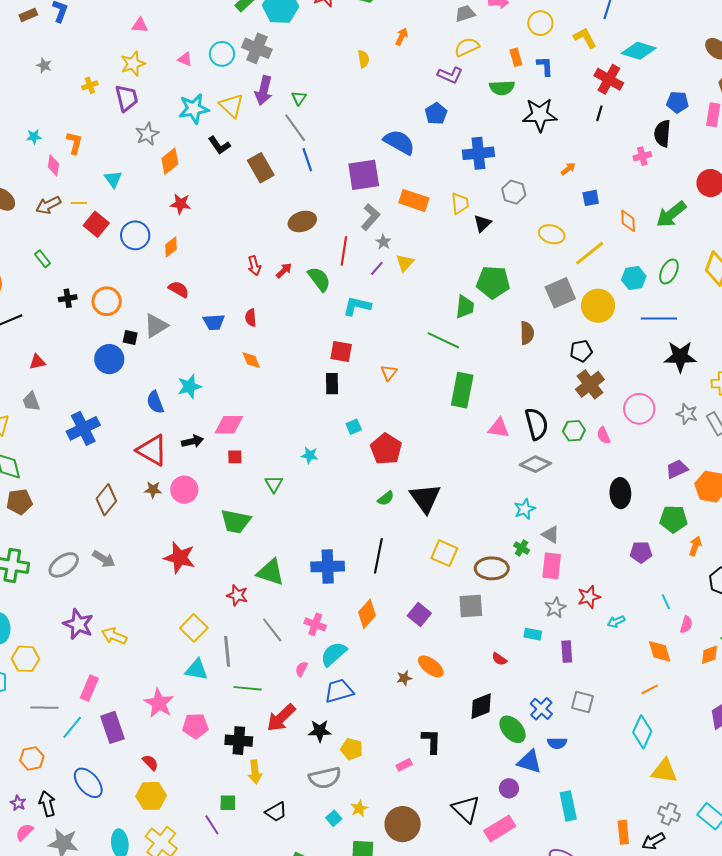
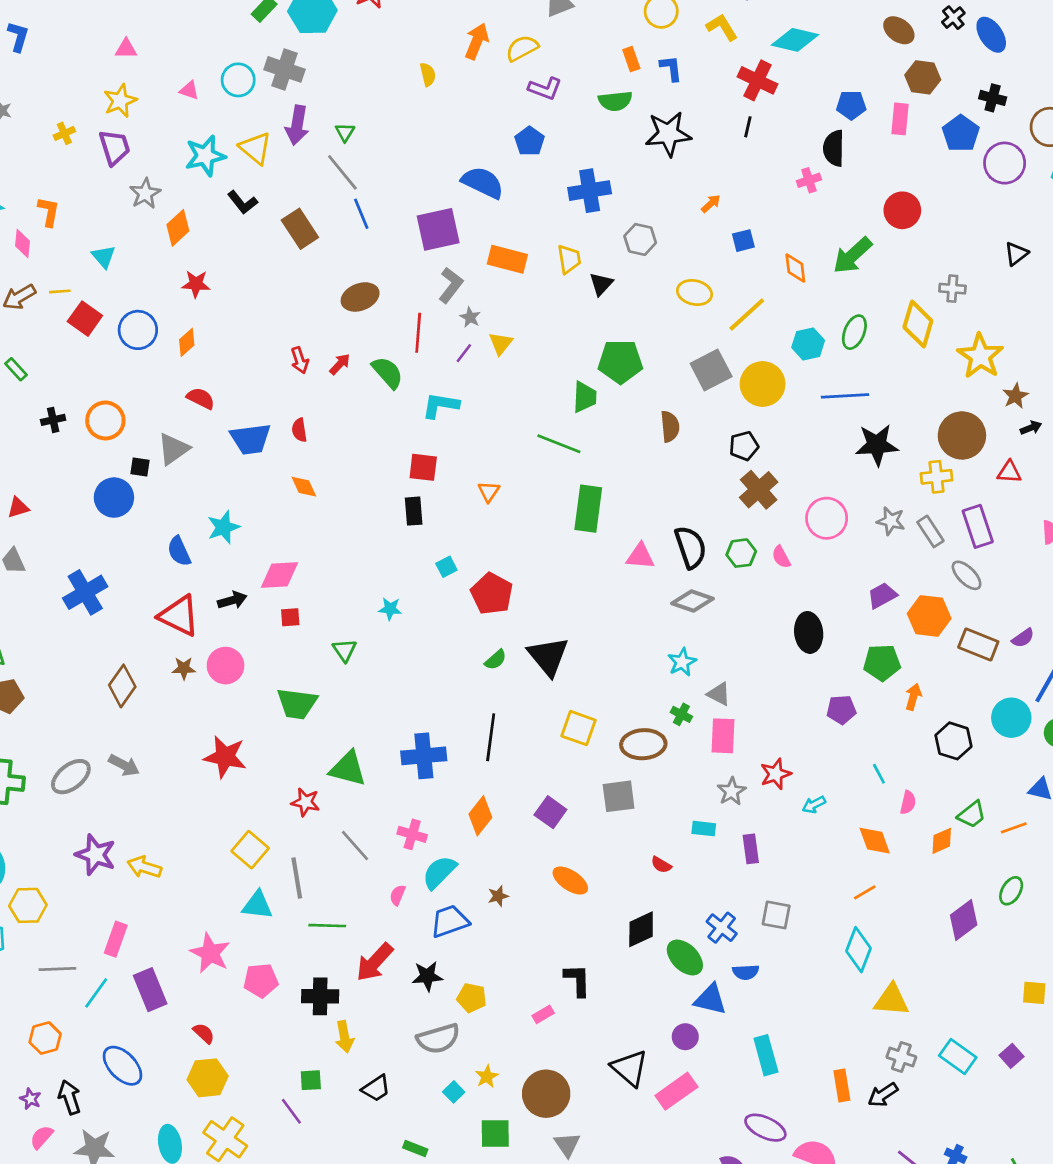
orange arrow: (402, 37) -> (477, 41), size x1.5
yellow semicircle: (467, 47) -> (522, 48), moved
blue trapezoid: (214, 322) -> (250, 439), size x1.4
brown star: (404, 678) -> (498, 896), moved

